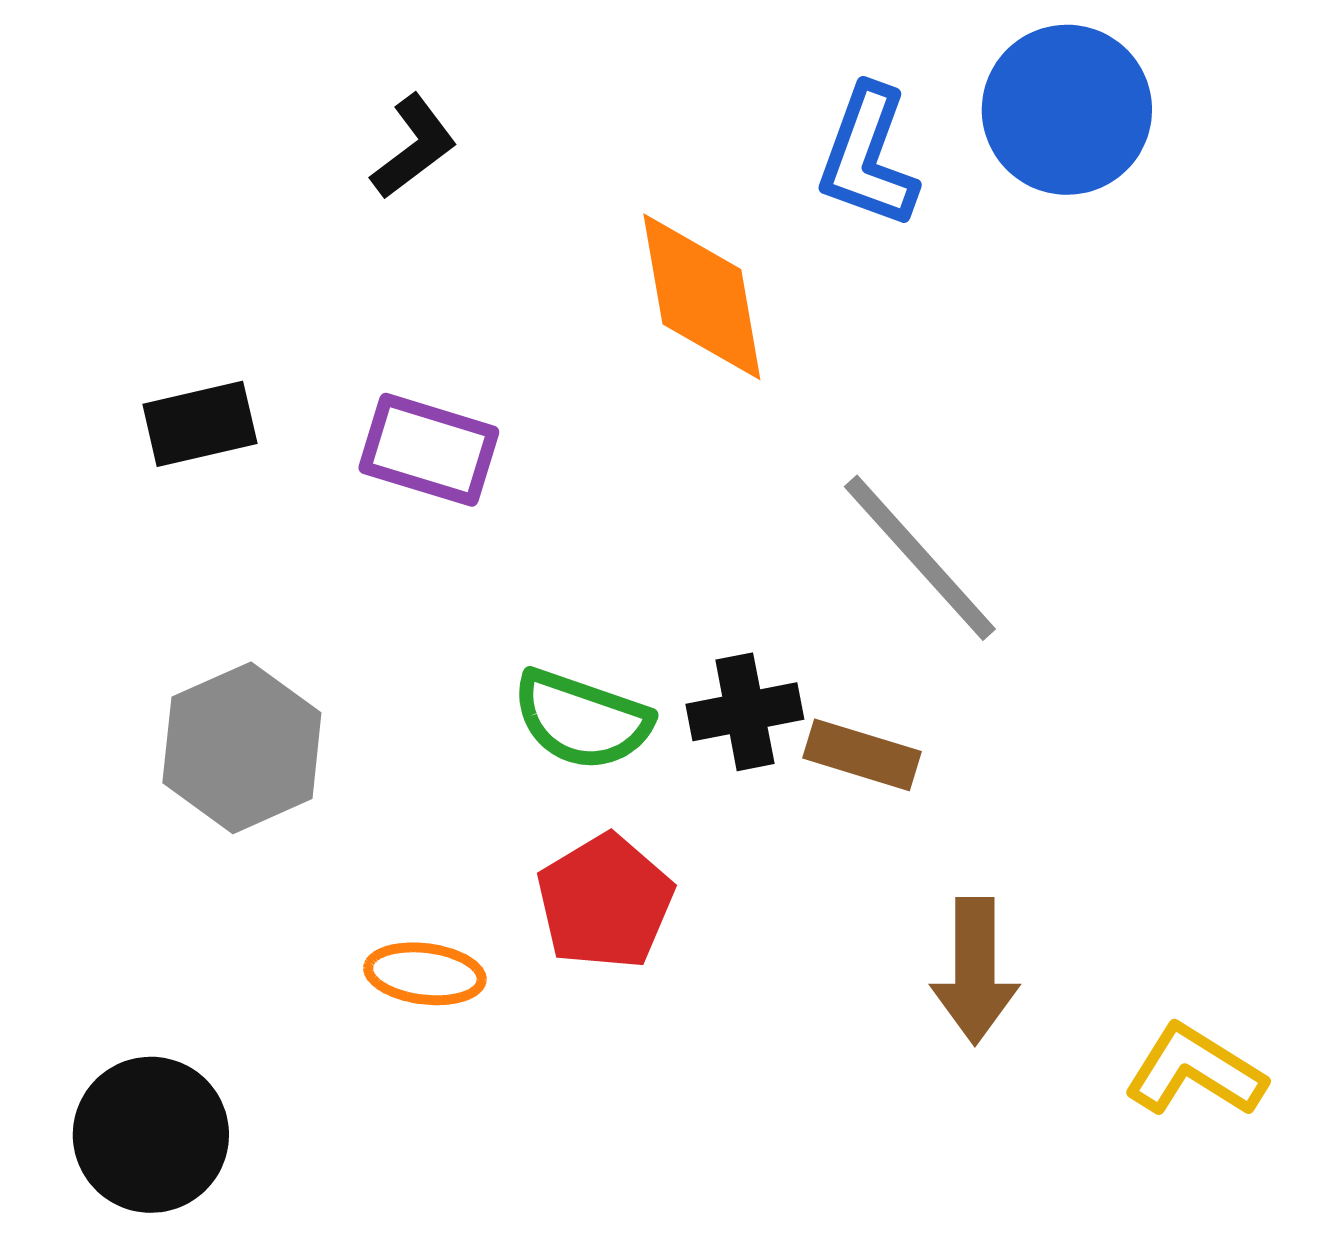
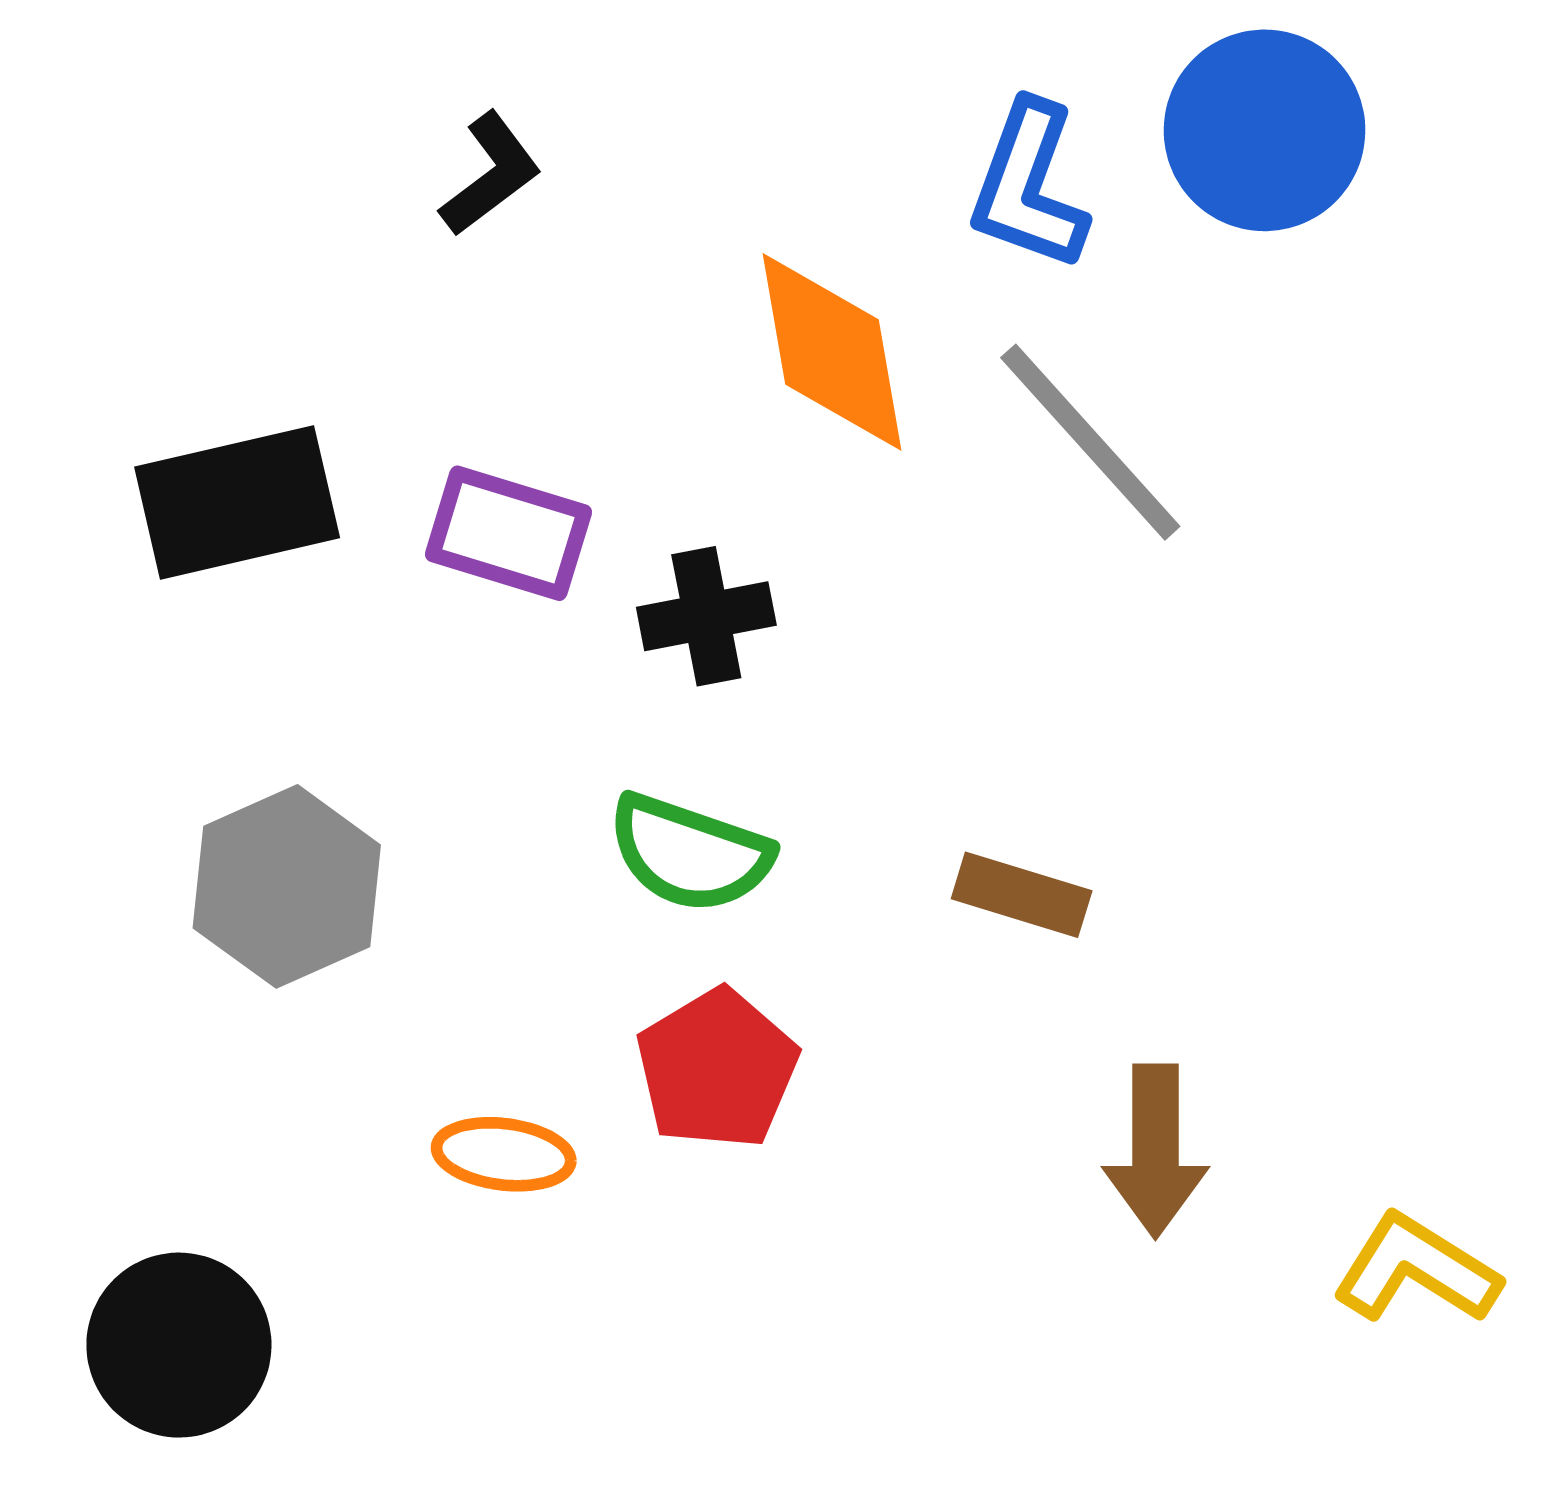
black rectangle: (200, 424) -> (237, 502), size x1.5
gray line: (920, 558) -> (1090, 442), moved
black cross: (745, 712) -> (706, 616), moved

